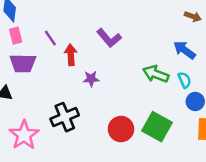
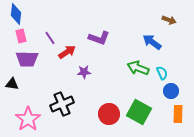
purple L-shape: (109, 38) -> (99, 38), turned -30
blue arrow: (184, 50) -> (152, 42), moved
red arrow: (71, 55) -> (67, 52), turned 60

